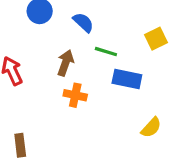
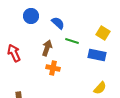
yellow square: (156, 39) -> (103, 33), turned -32
blue rectangle: (127, 79) -> (97, 55), moved

